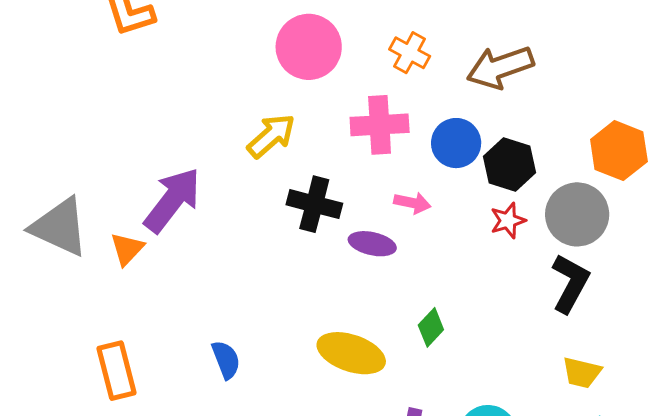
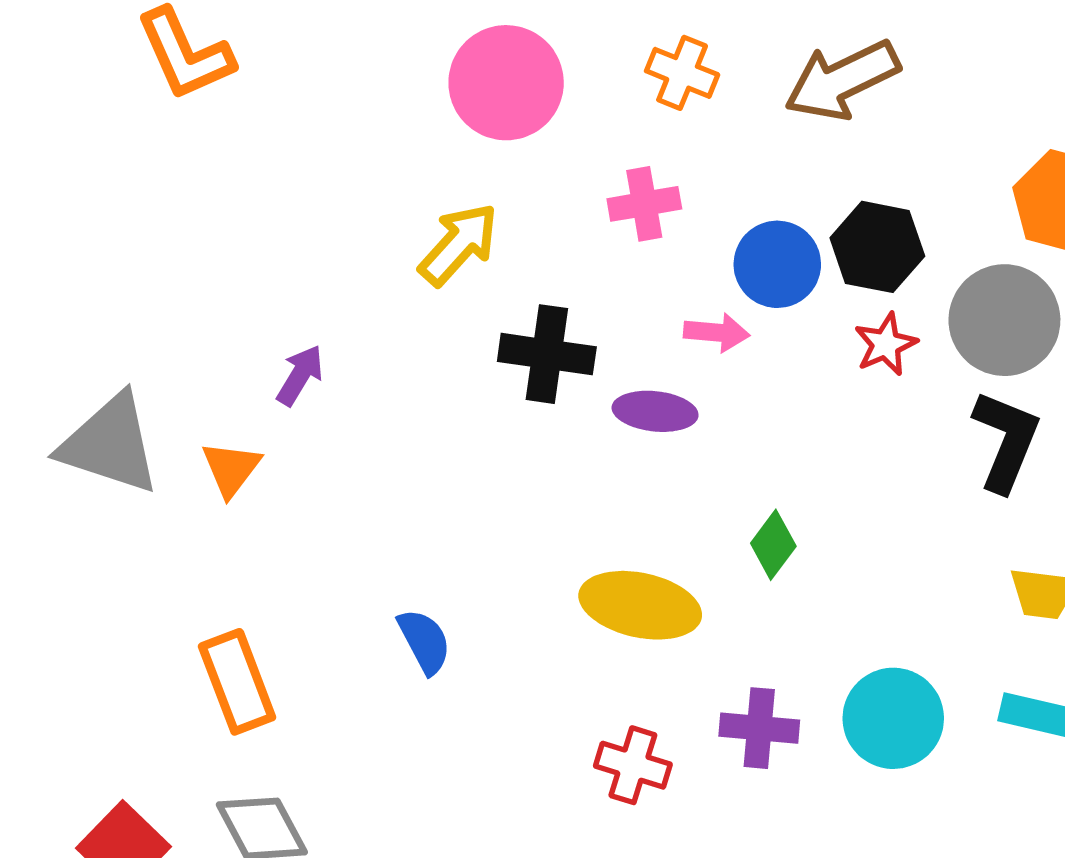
pink cross: (380, 125) -> (644, 204), size x0.7
blue circle: (456, 143) -> (777, 264), moved
purple arrow: (172, 200) -> (300, 375), size x0.5

